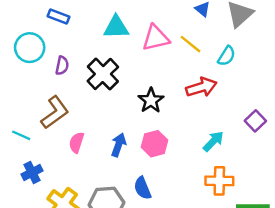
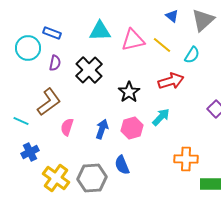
blue rectangle: (58, 16) -> (52, 33), moved
cyan arrow: (213, 141) -> (161, 117), moved

